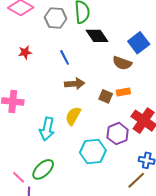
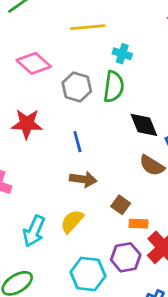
black diamond: (97, 36) -> (144, 125), moved
red star: (25, 52) -> (27, 124), size x1.6
orange rectangle: (123, 92) -> (138, 224), moved

